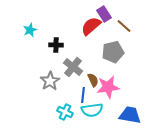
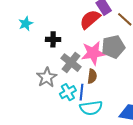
brown semicircle: (93, 80) -> (92, 76), turned 32
pink star: (108, 87) -> (93, 53), moved
cyan cross: (65, 112) -> (68, 92), moved, turned 35

